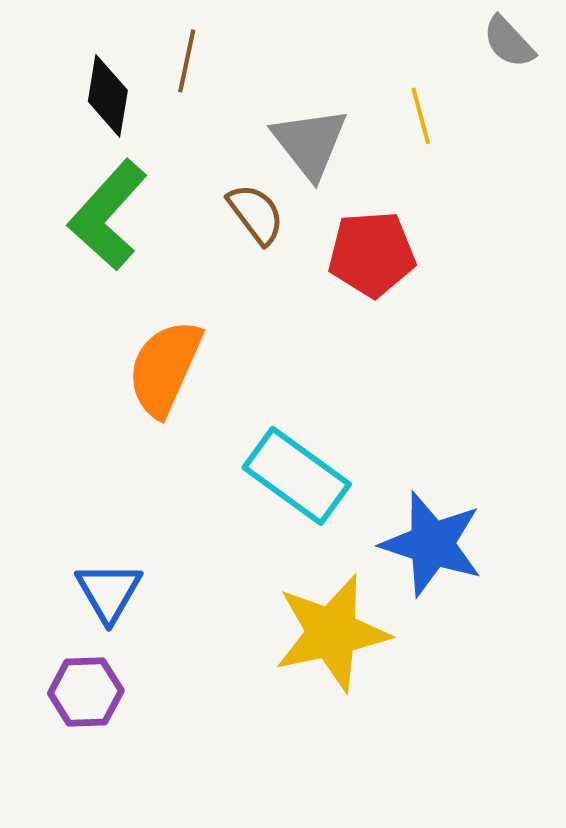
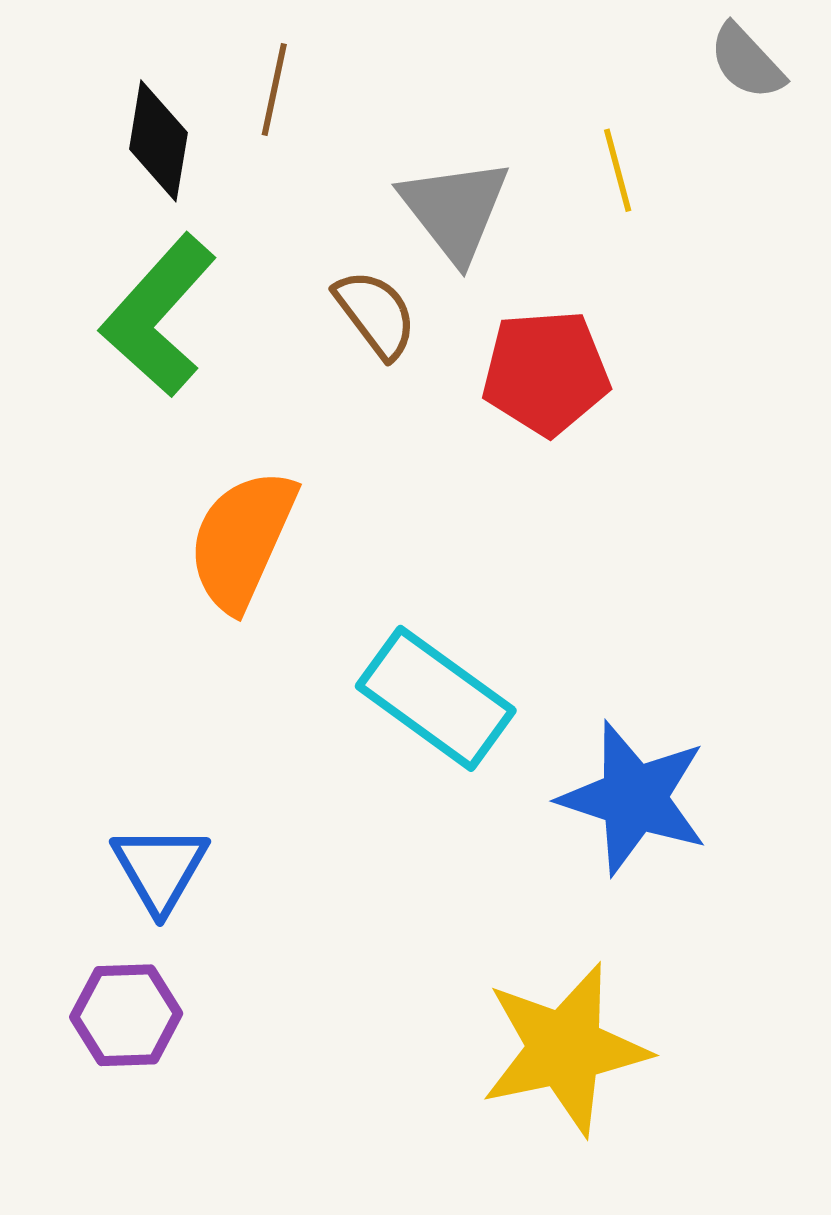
yellow star: (332, 633) -> (565, 1049), moved

